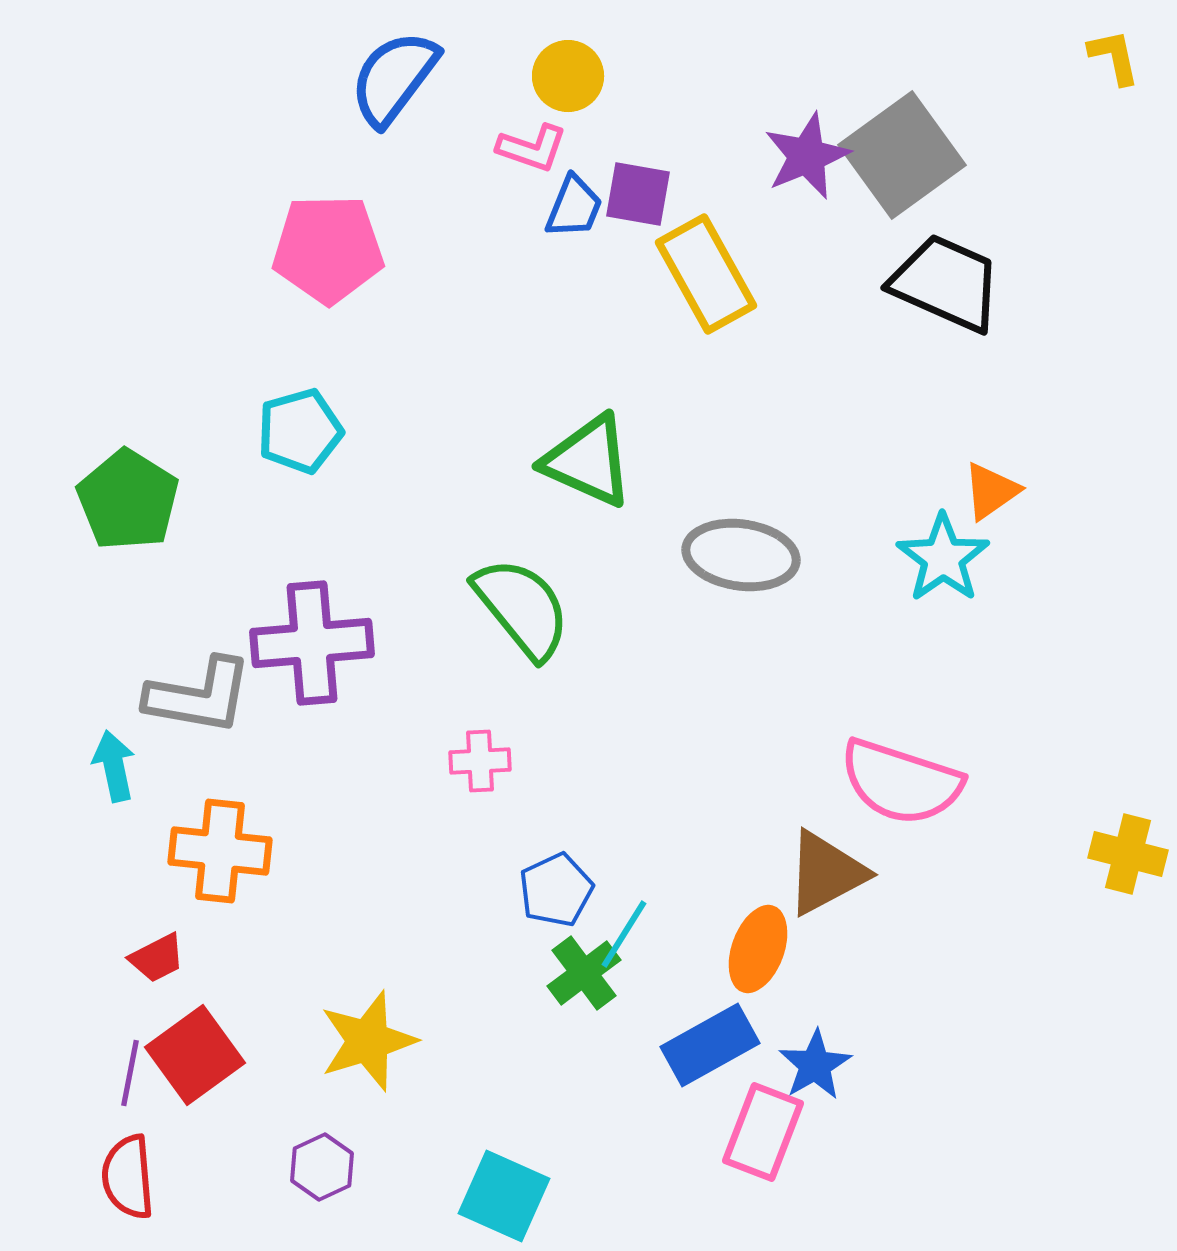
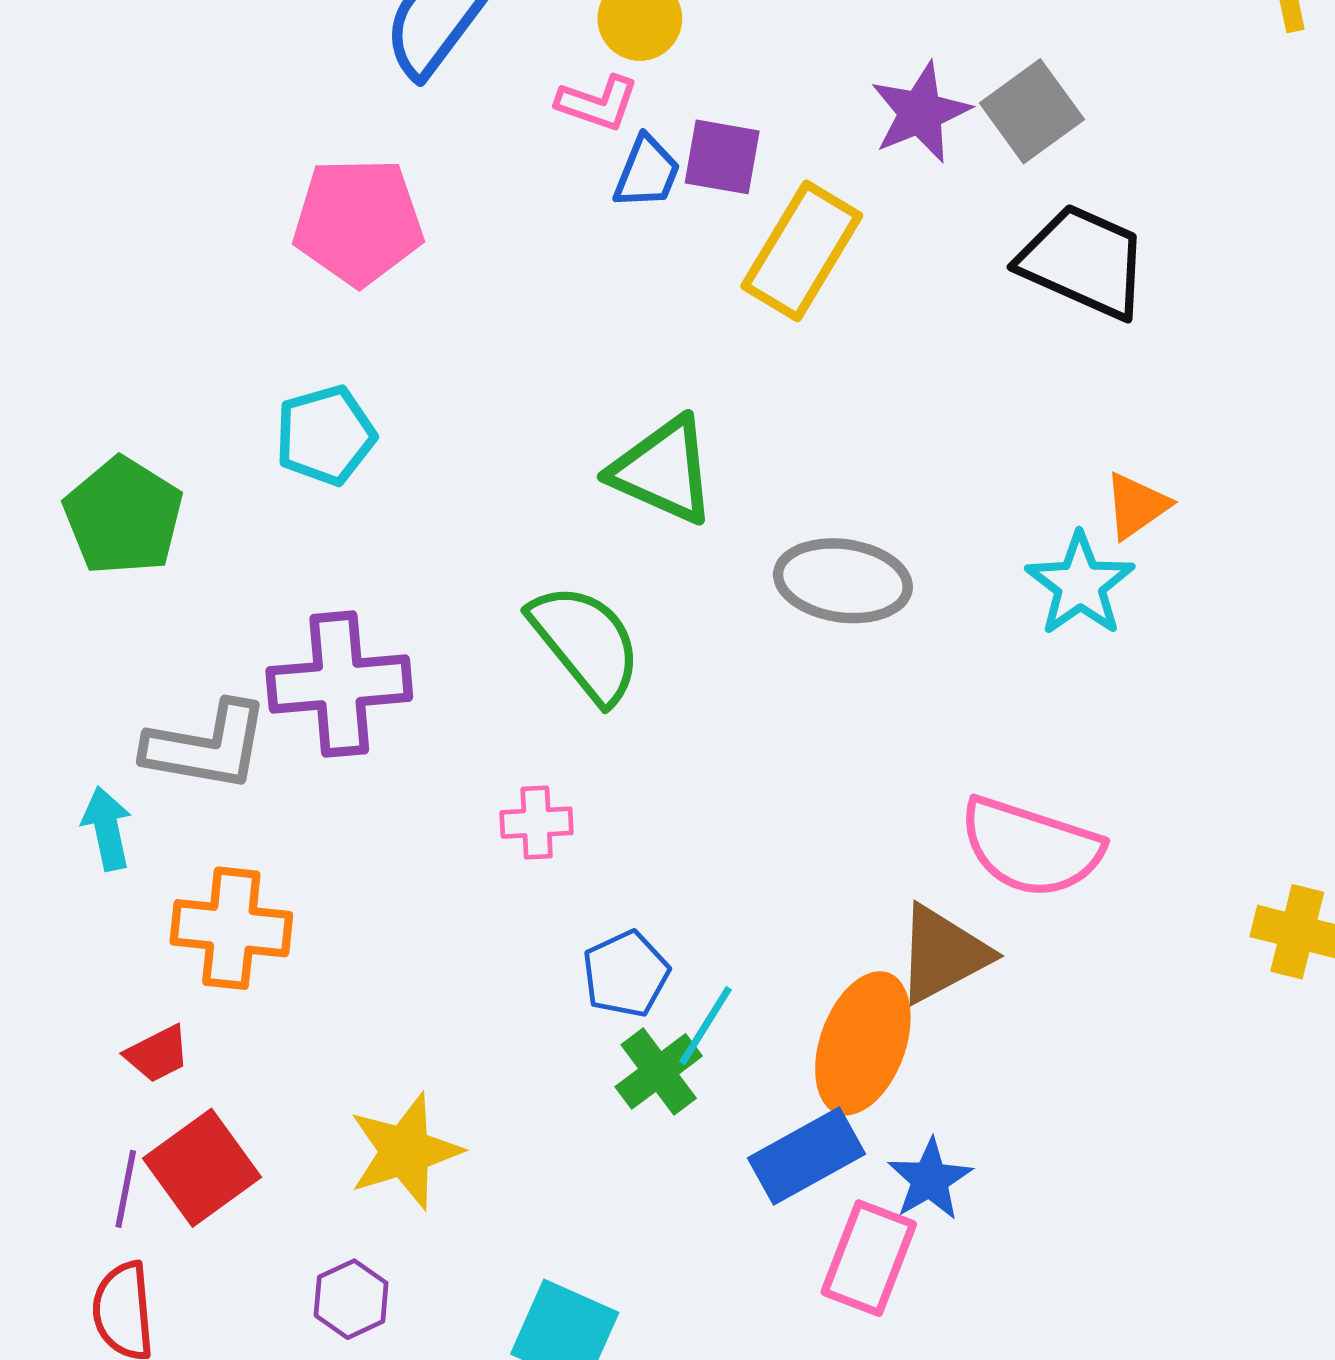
gray square: (902, 155) -> (1032, 111), size x0.7
yellow rectangle: (706, 274) -> (802, 251), turned 60
orange ellipse: (758, 949) -> (863, 1043), size x1.4

